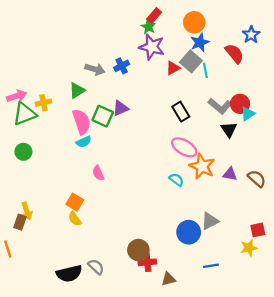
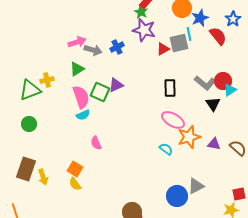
blue star: (200, 42) -> (200, 18), moved
gray square: (191, 61) -> (179, 43), turned 36
cyan line: (205, 70) -> (189, 34), moved
pink arrow: (17, 96) -> (77, 42), moved
black rectangle: (181, 112) -> (170, 88), turned 30
orange star: (202, 166) -> (189, 137), turned 30
yellow arrow: (27, 211) -> (43, 177), moved
brown rectangle: (20, 222) -> (26, 169), moved, size x1.6

